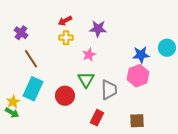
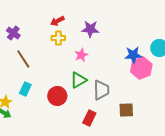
pink hexagon: (138, 76) -> (141, 68), moved
green triangle: (86, 80) -> (78, 80), turned 30
cyan rectangle: (33, 89) -> (25, 89), size x0.6
brown square: (137, 121) -> (126, 110), moved

